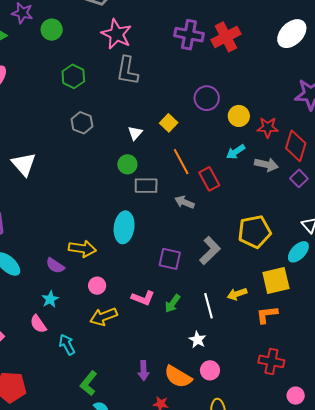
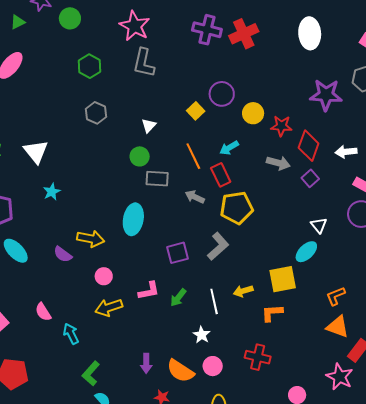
white ellipse: (292, 34) -> (310, 33), turned -52
yellow square: (169, 123) -> (196, 111), moved
cyan arrow: (236, 152) -> (229, 148), moved
yellow pentagon: (254, 232) -> (237, 208), moved
purple square: (170, 259) -> (177, 253), turned -30
pink L-shape: (143, 298) -> (149, 291), turned -35
cyan star: (50, 299) -> (52, 192), moved
red cross: (271, 361) -> (258, 357), moved

